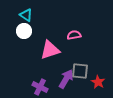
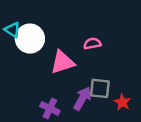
cyan triangle: (26, 15) -> (12, 30), moved
white circle: (24, 31) -> (30, 39), size x1.5

